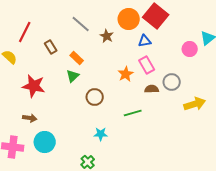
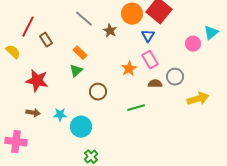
blue triangle: (145, 41) -> (148, 36), turned -48
brown rectangle: (51, 47) -> (46, 40), moved
cyan star: (101, 134) -> (60, 115), moved
cyan circle: (45, 142) -> (81, 127), moved

